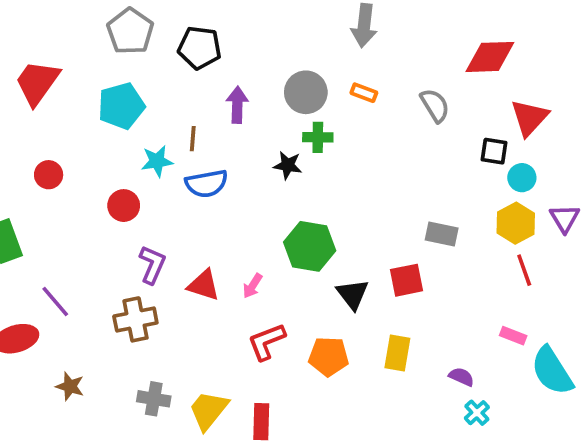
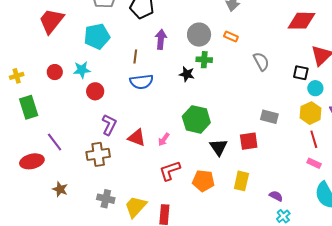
gray semicircle: (435, 105) -> (261, 61), moved
cyan star: (157, 161) -> (82, 70), moved
pink rectangle: (513, 336) -> (314, 163), moved

